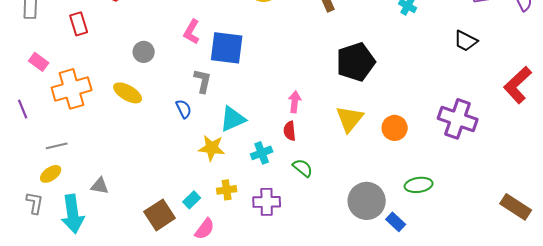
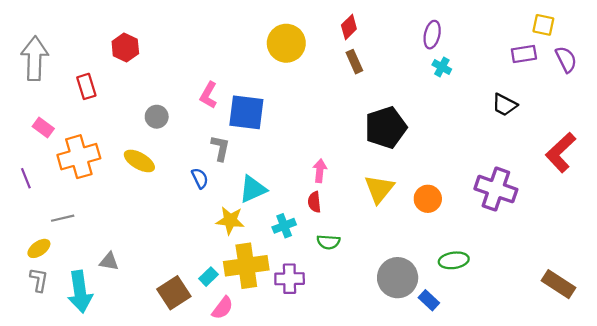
green semicircle: (303, 168) -> (328, 242), turned 145
yellow ellipse: (51, 174) -> (39, 248), moved
yellow cross: (227, 190) -> (246, 266), size x2.0

